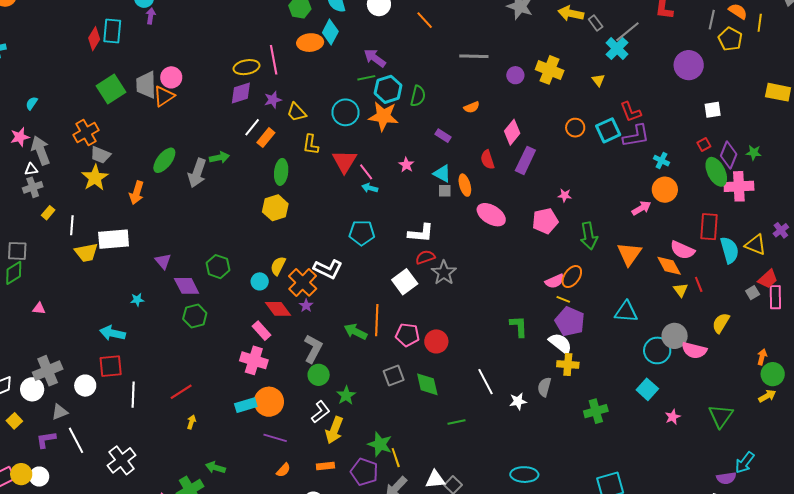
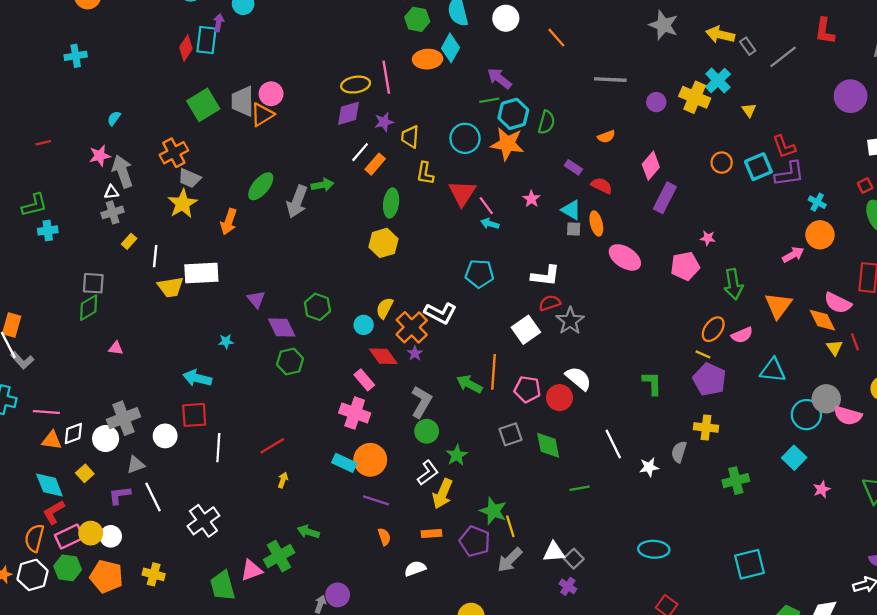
purple arrow: (151, 16) -> (219, 23), moved
cyan cross: (617, 49) -> (718, 81), moved
yellow trapezoid: (296, 112) -> (410, 137), turned 45
red semicircle: (487, 160) -> (602, 186), moved, turned 132
pink semicircle: (555, 281) -> (742, 335), moved
white semicircle: (560, 343) -> (578, 378), moved
cyan rectangle: (246, 405) -> (344, 463), turned 40
orange semicircle: (283, 470) -> (384, 537), turned -63

